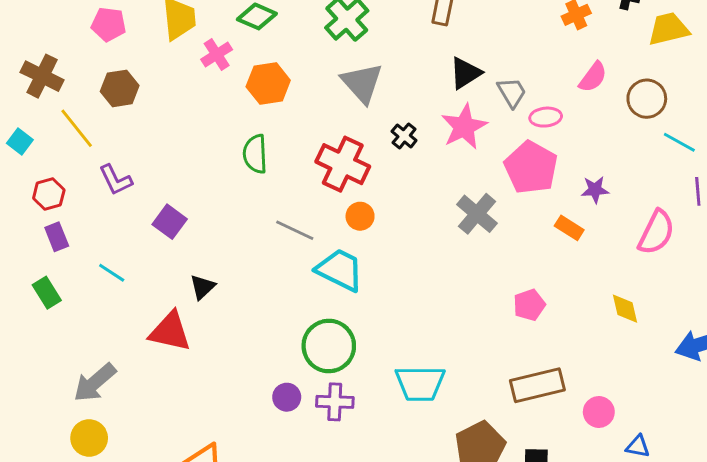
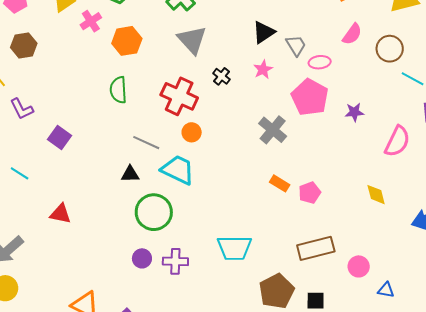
pink star: (464, 127) -> (263, 69), size x0.6
orange rectangle: (569, 228) -> (280, 183), moved
black triangle: (202, 287) -> (130, 174), moved, turned 42
red triangle: (170, 332) -> (61, 214), size x0.7
green circle: (329, 346) -> (154, 212), moved

